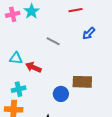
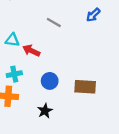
brown rectangle: (82, 82) -> (85, 87), moved
blue circle: (61, 94) -> (50, 81), moved

